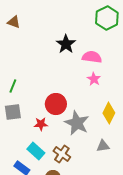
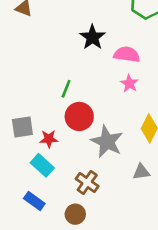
green line: (13, 86) -> (66, 89), moved
red star: (41, 124) -> (49, 139), moved
cyan rectangle: (36, 151) -> (42, 165), moved

